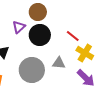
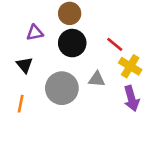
purple triangle: (19, 27) -> (35, 33), moved, turned 32
purple arrow: (86, 78) -> (131, 98), turned 30

